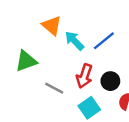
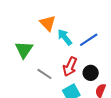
green triangle: (26, 61) -> (24, 50), turned -42

